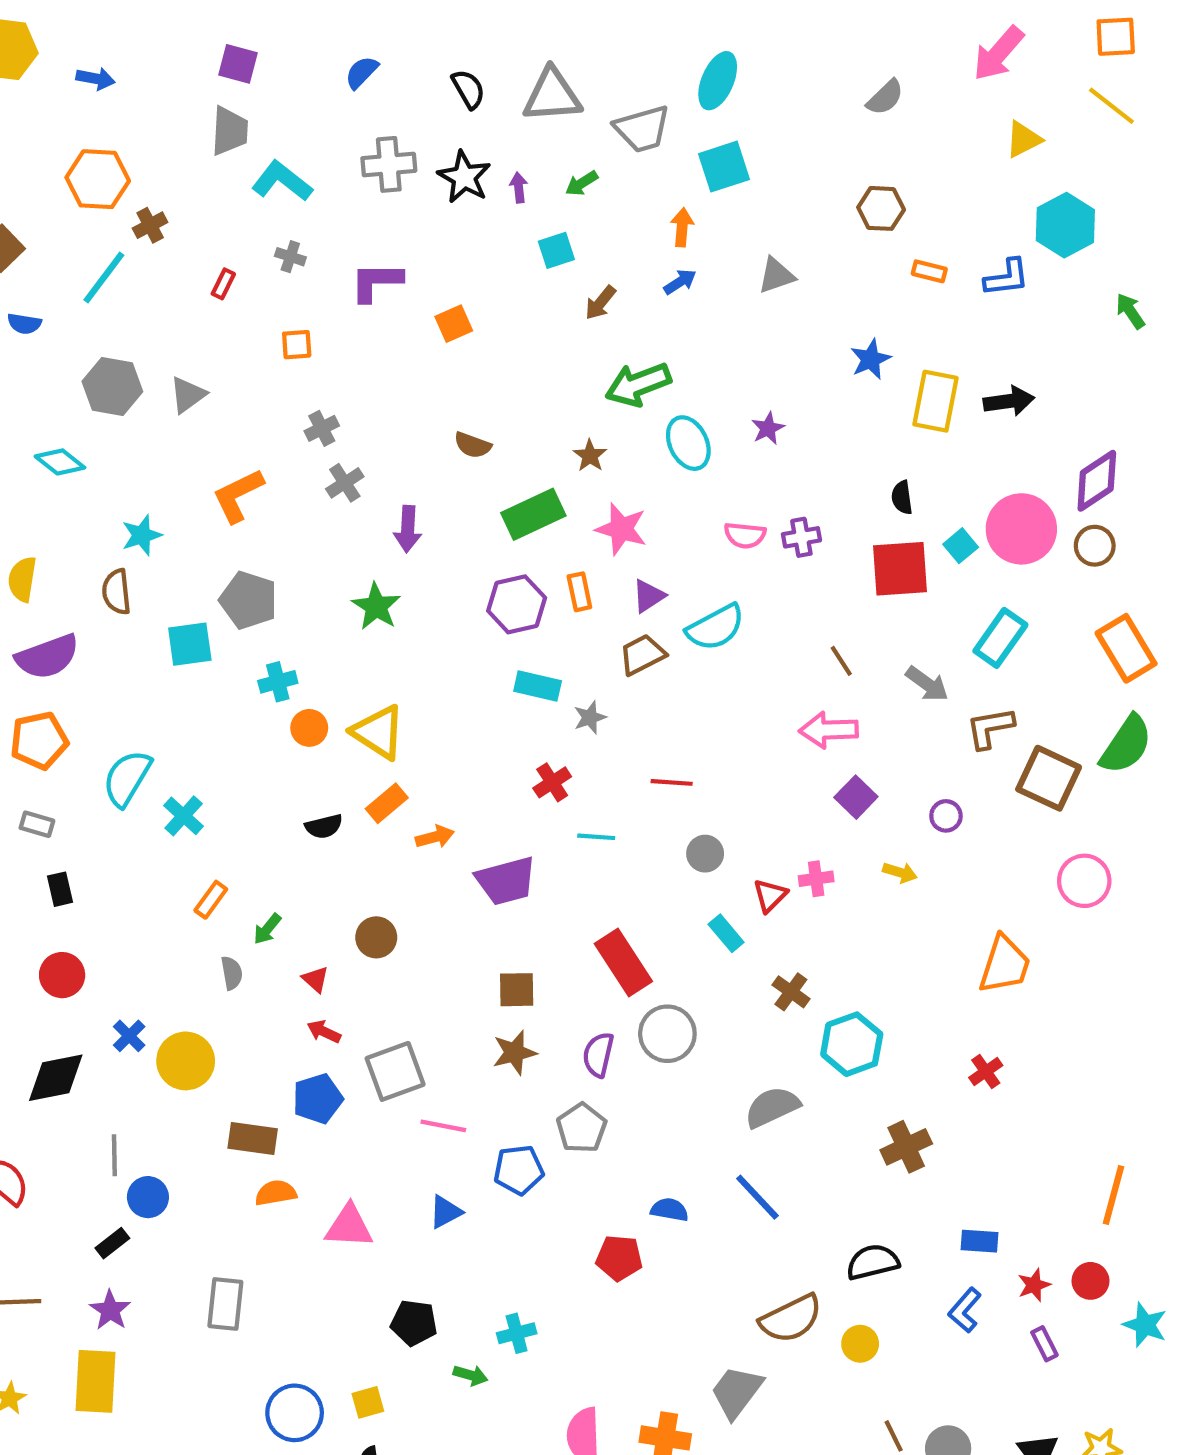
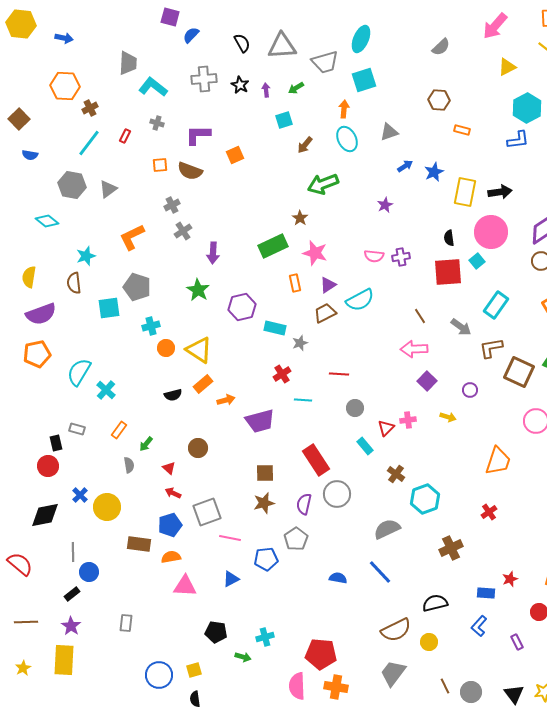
purple square: (238, 64) -> (170, 17), moved
black star: (464, 177) -> (240, 85), size x0.7
cyan line: (104, 278) -> (89, 143), moved
blue L-shape: (1007, 278) -> (518, 140), moved
blue arrow: (680, 282) -> (405, 166), moved
cyan ellipse: (688, 443) -> (347, 139), moved
brown semicircle: (473, 445) -> (190, 171), moved, size x1.4
pink circle: (1021, 529) -> (491, 232), moved
purple hexagon: (517, 604) -> (242, 307), moved
gray rectangle: (37, 824) -> (77, 429), moved
black rectangle: (60, 889) -> (56, 443), moved
orange semicircle: (276, 1193) -> (171, 557), moved
red pentagon: (619, 1258) -> (321, 654), moved, size x1.4
red star: (1034, 1285) -> (510, 579), moved
gray rectangle: (225, 1304) -> (126, 623), size x0.7
gray trapezoid: (737, 1392) -> (393, 673), moved

